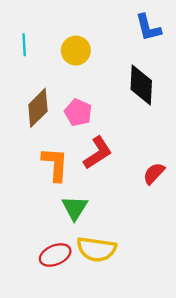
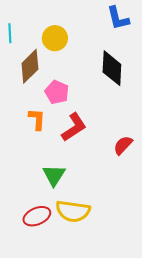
brown diamond: (38, 108) -> (30, 66), moved
orange L-shape: (55, 164) -> (37, 119), moved, size x0.7

